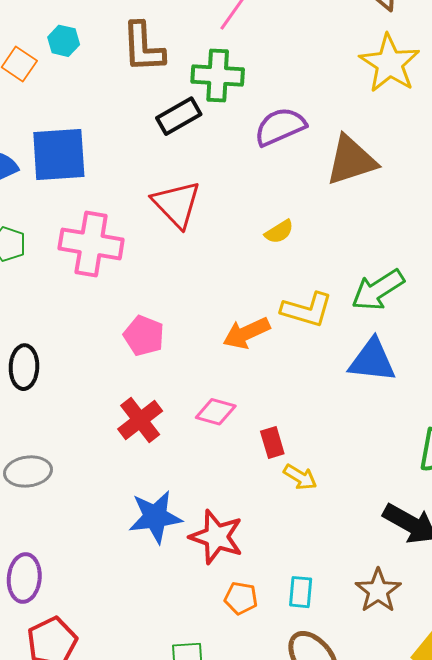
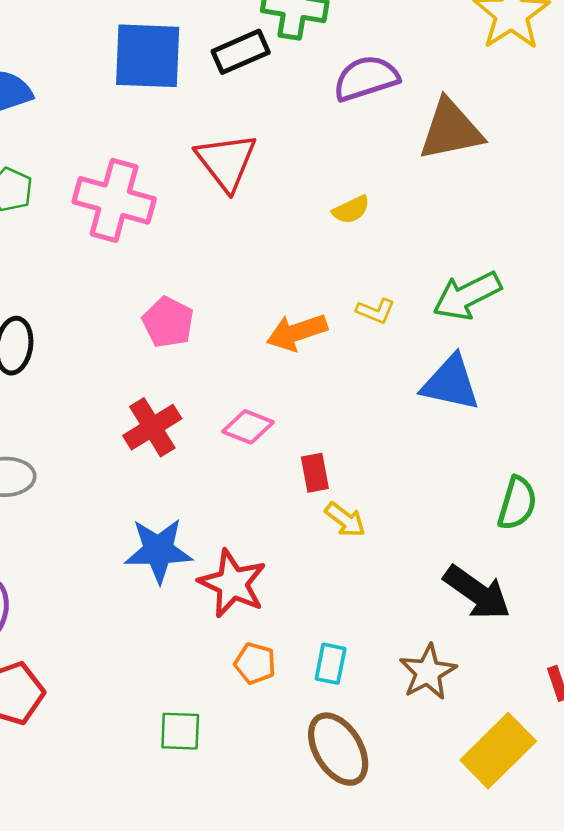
blue square: (59, 155) -> (148, 56), moved
yellow L-shape: (307, 310) -> (376, 311), size x0.6

